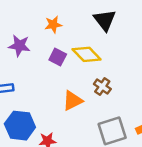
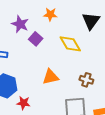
purple square: (58, 57) -> (36, 39), moved
brown cross: (102, 86) -> (86, 80), moved, turned -32

